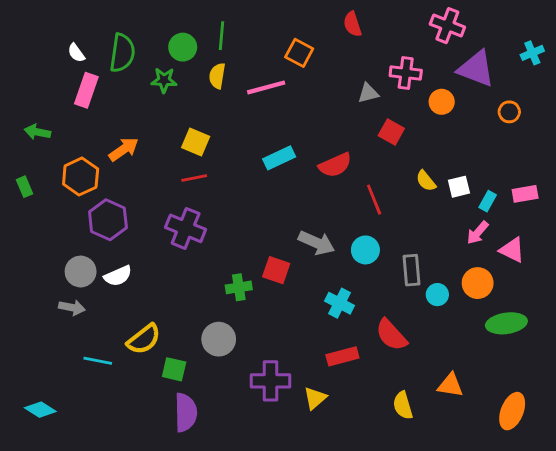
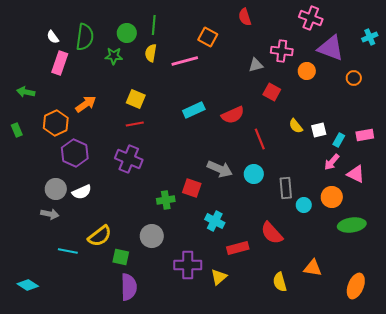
cyan cross: (340, 303) -> (215, 221), moved

